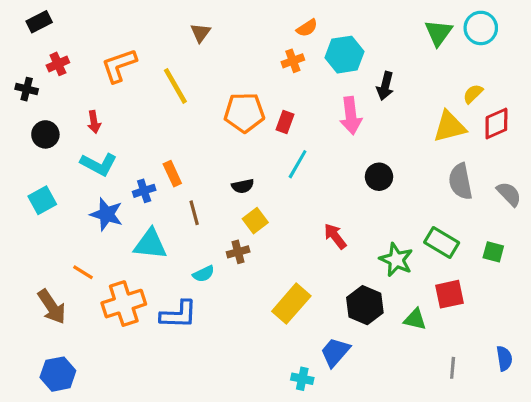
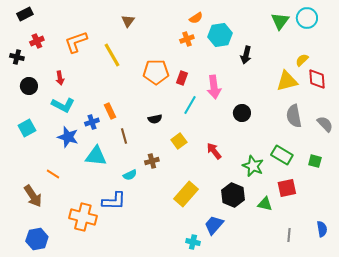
pink arrow: (351, 116) -> (214, 87), moved
red diamond: (496, 123) -> (317, 79), turned -70
yellow square: (255, 221) -> (179, 141), moved
orange cross: (124, 304) -> (83, 217), moved, turned 32

